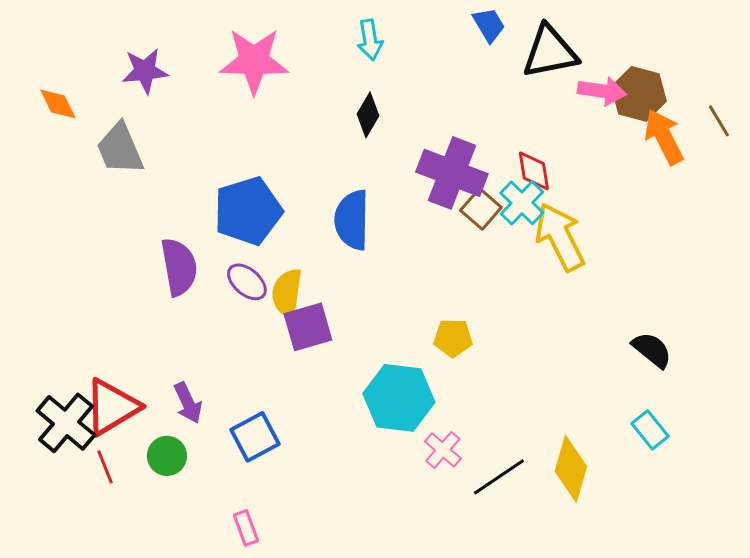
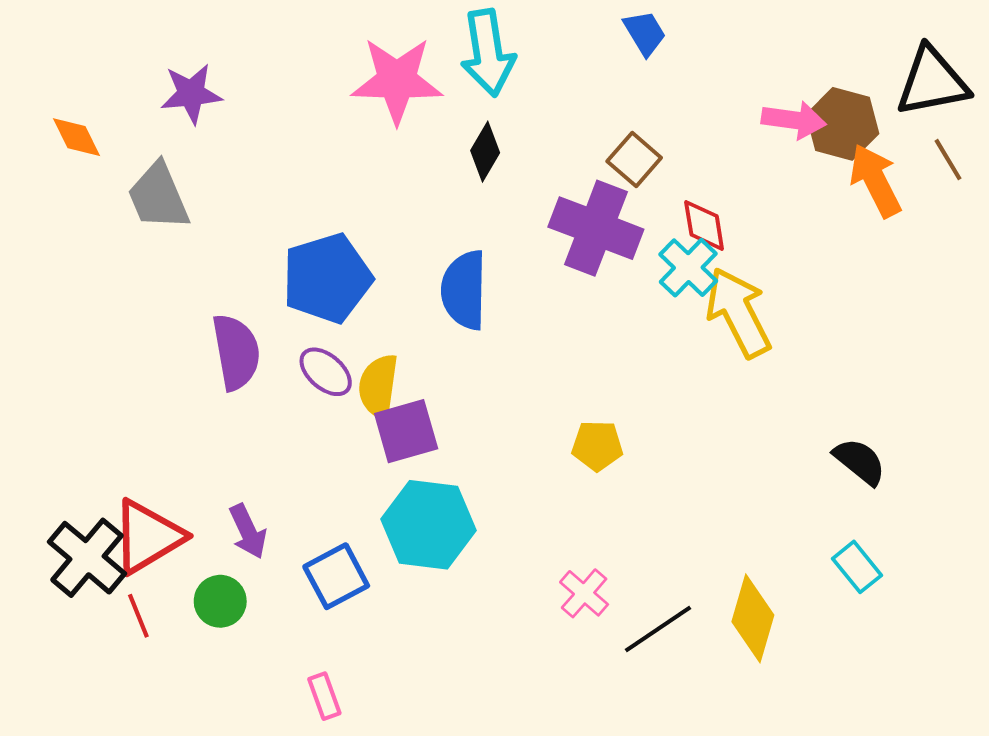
cyan arrow: (370, 40) -> (488, 53), size x1.6
black triangle: (550, 52) -> (932, 82), moved
pink star: (254, 61) -> (397, 80), moved
brown square: (481, 209) -> (634, 160), moved
cyan hexagon: (399, 398) -> (429, 525), moved

